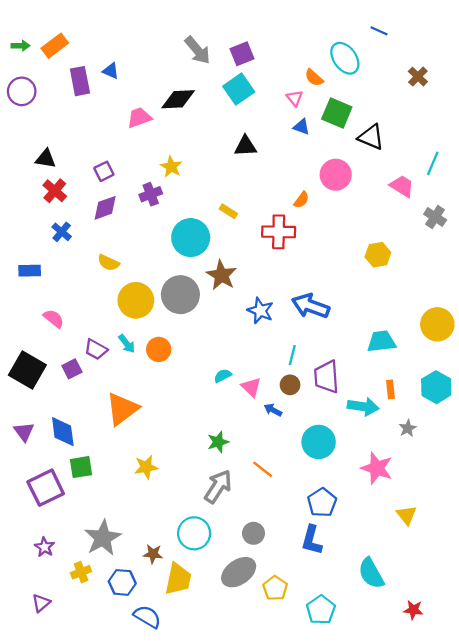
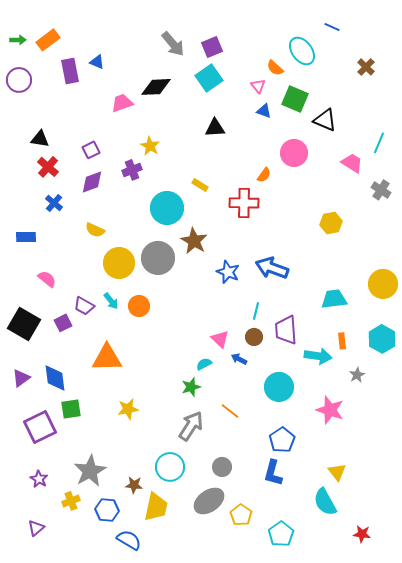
cyan semicircle: (223, 376) -> (204, 364), moved
orange triangle: (122, 409) -> (107, 358), turned 36
purple triangle: (24, 432) -> (21, 378), turned 30
yellow triangle: (407, 515) -> (337, 472), moved

